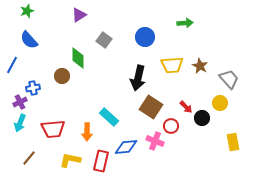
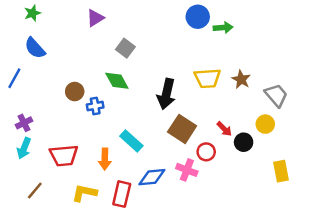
blue circle: (145, 37) -> (198, 17), moved
green diamond: (78, 58) -> (117, 81), moved, turned -30
blue cross: (33, 88) -> (95, 106), moved

